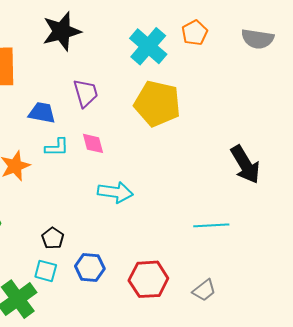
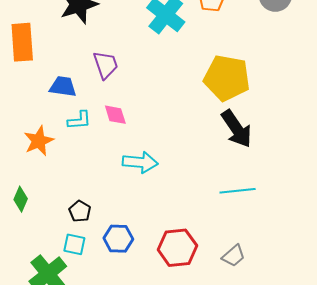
yellow pentagon: (157, 104) -> (227, 78), moved
black arrow: (245, 165) -> (237, 129), moved

